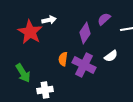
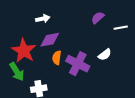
red star: (30, 32) -> (24, 51), moved
purple diamond: (85, 33) -> (50, 40), moved, turned 45

